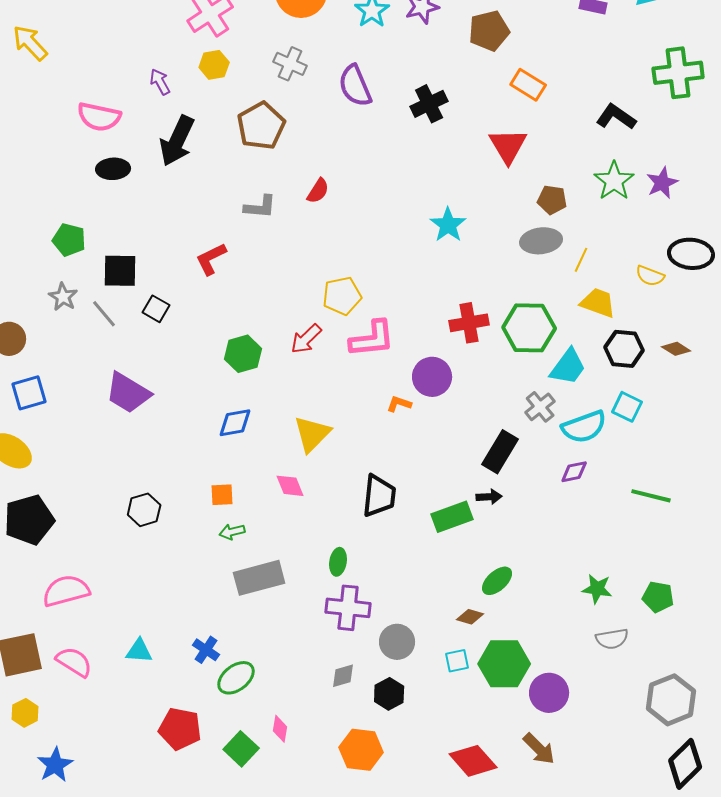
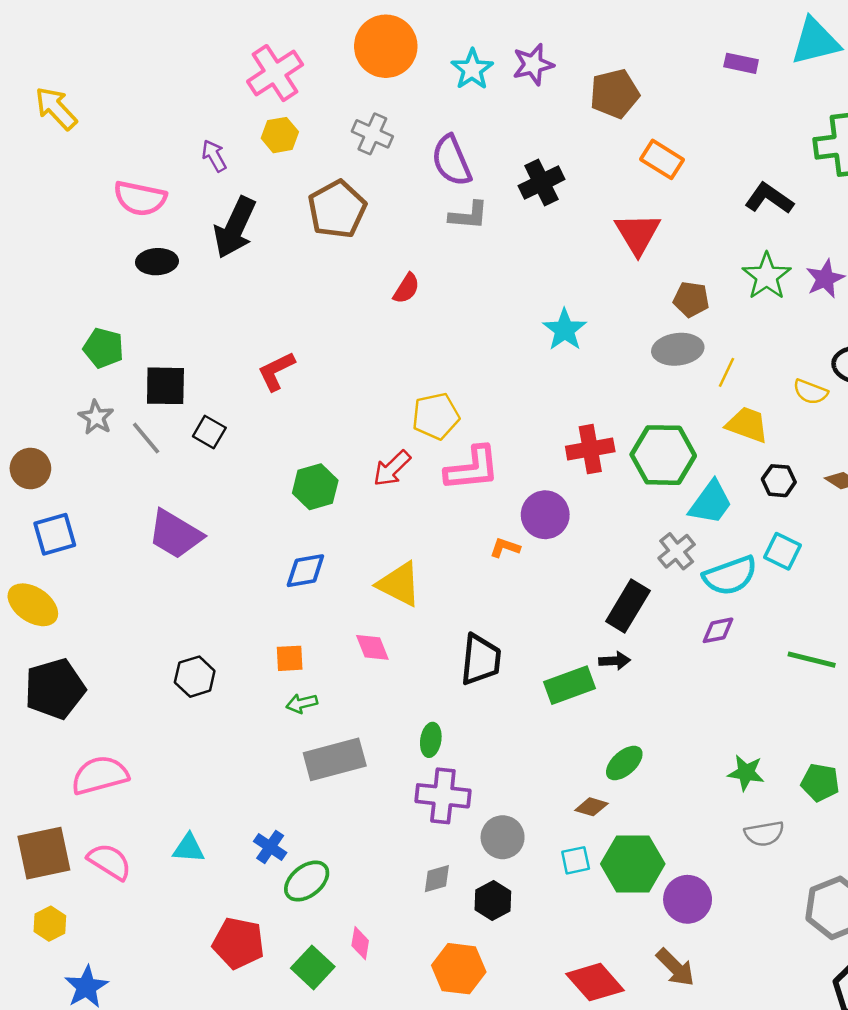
gray L-shape: (260, 207) -> (469, 215), moved
black hexagon: (624, 349) -> (779, 481), size x0.7
yellow triangle: (312, 434) -> (399, 584), turned -48

